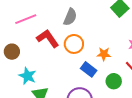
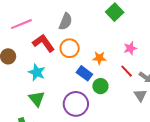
cyan star: (27, 76) -> (37, 72), moved
green circle: (114, 81) -> (100, 86), moved

